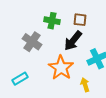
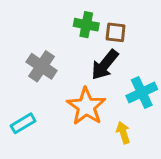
green cross: (52, 21) -> (86, 25), moved

